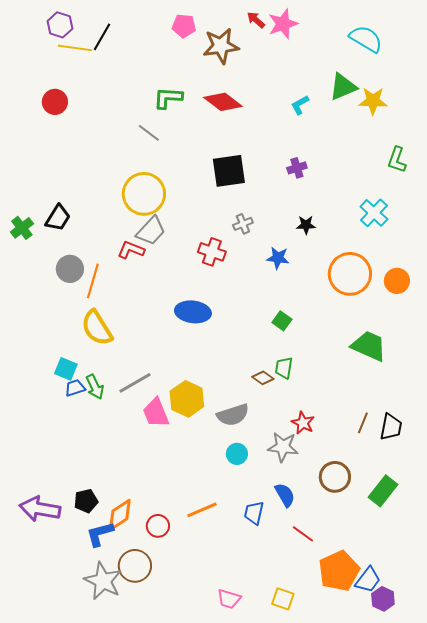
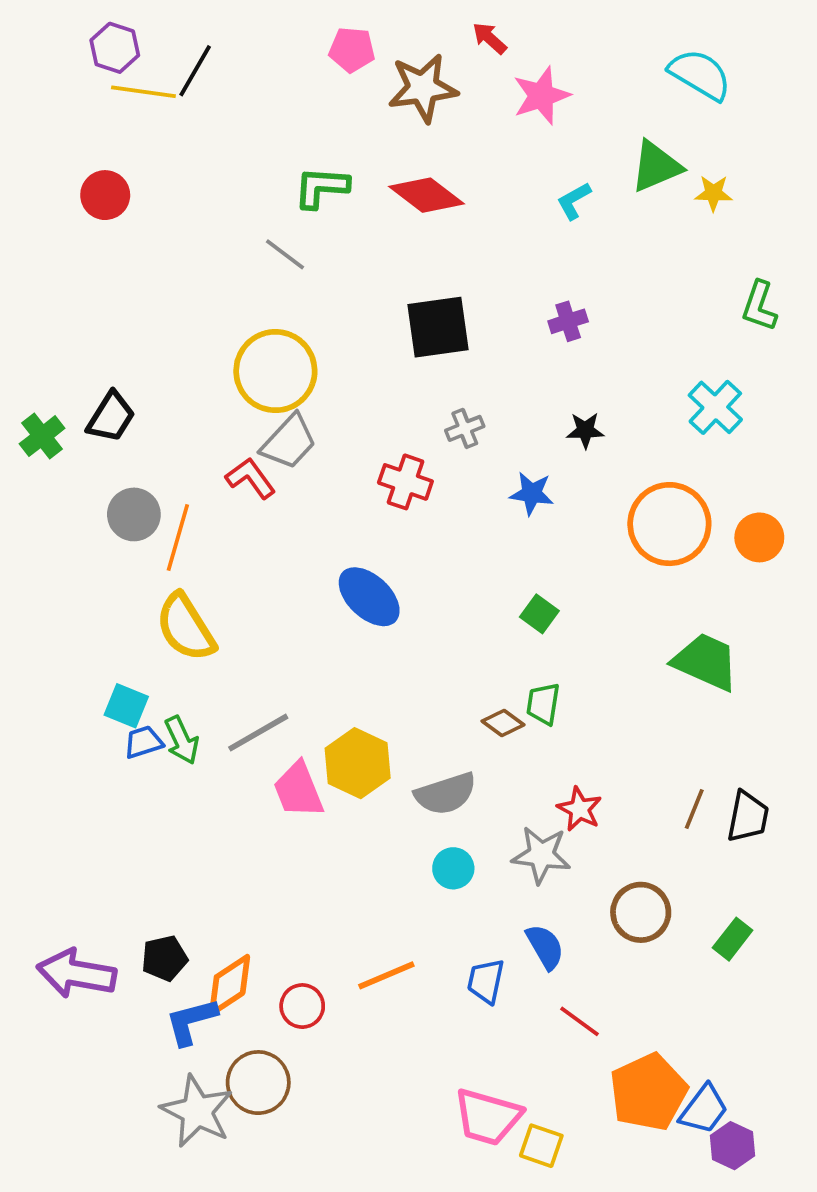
pink star: (283, 24) -> (541, 96), moved
yellow star: (373, 101) -> (713, 193), size x0.7
red L-shape: (131, 250) -> (251, 478), turned 32
blue ellipse: (193, 312) -> (369, 597), turned 36
green rectangle: (383, 491) -> (733, 939), size x0.7
pink trapezoid: (229, 599) -> (488, 1117), moved, size x1.5

